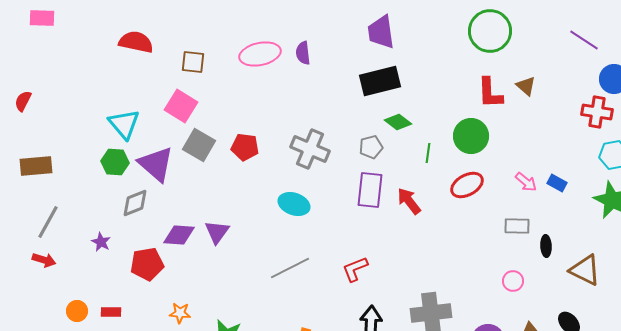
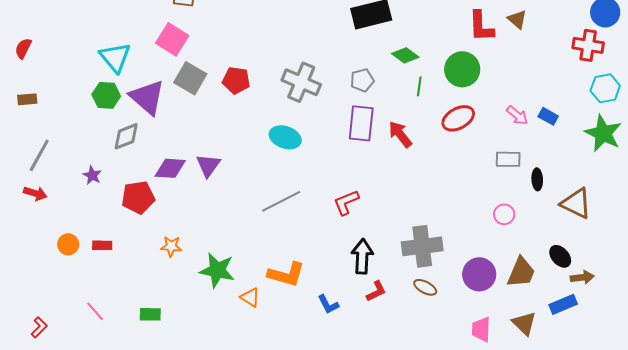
red semicircle: (23, 101) -> (23, 48), moved
green diamond: (398, 122) -> (405, 55), moved
brown rectangle: (36, 166) -> (27, 99), size x0.6

